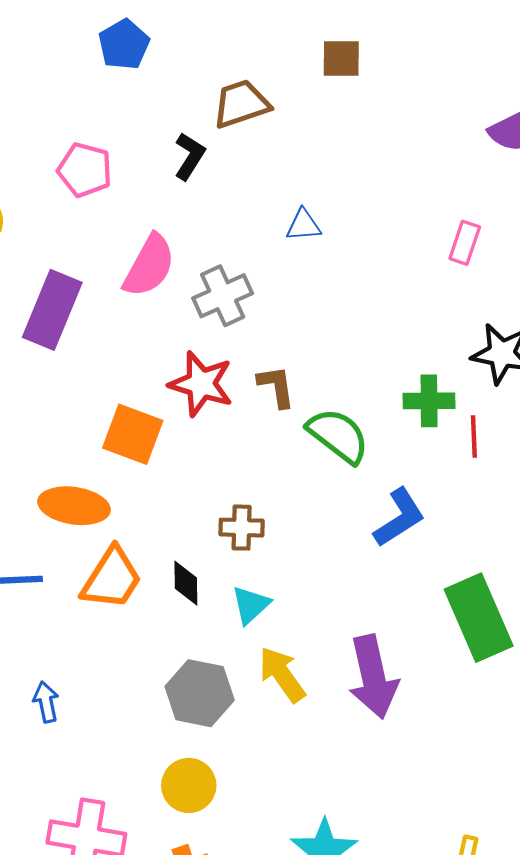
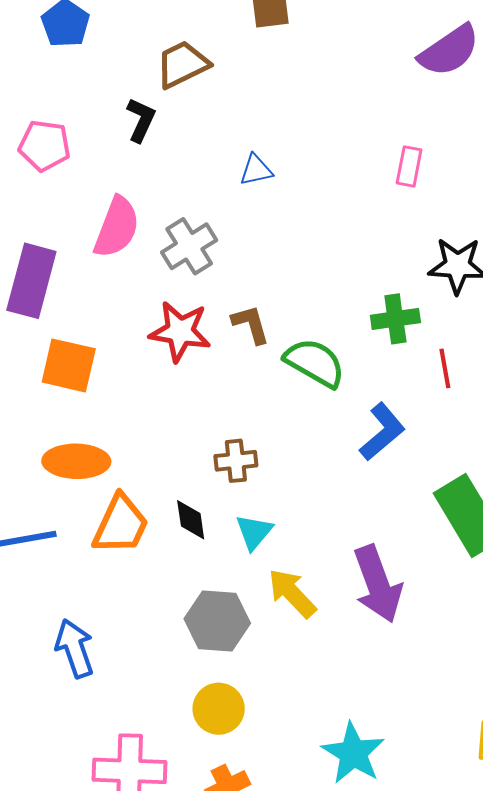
orange square: (133, 434) -> (69, 365), moved
red line: (474, 437) -> (445, 368), moved
blue arrow: (46, 702) -> (75, 648), size x1.5

